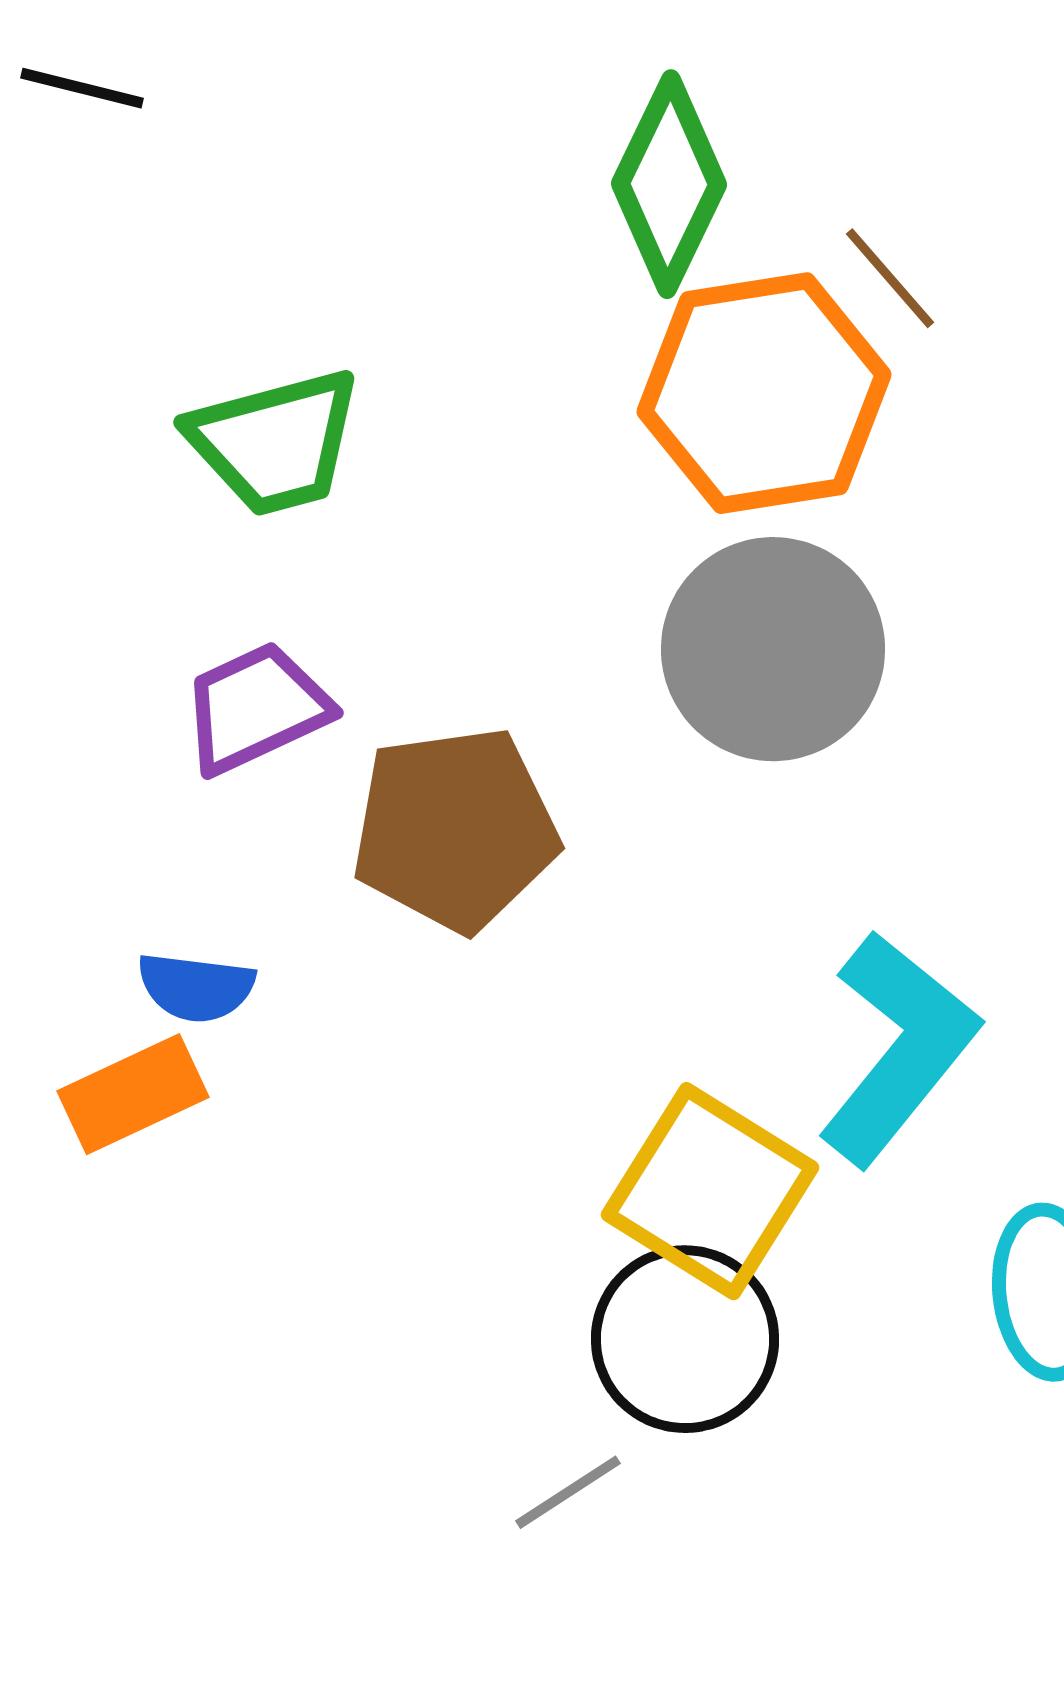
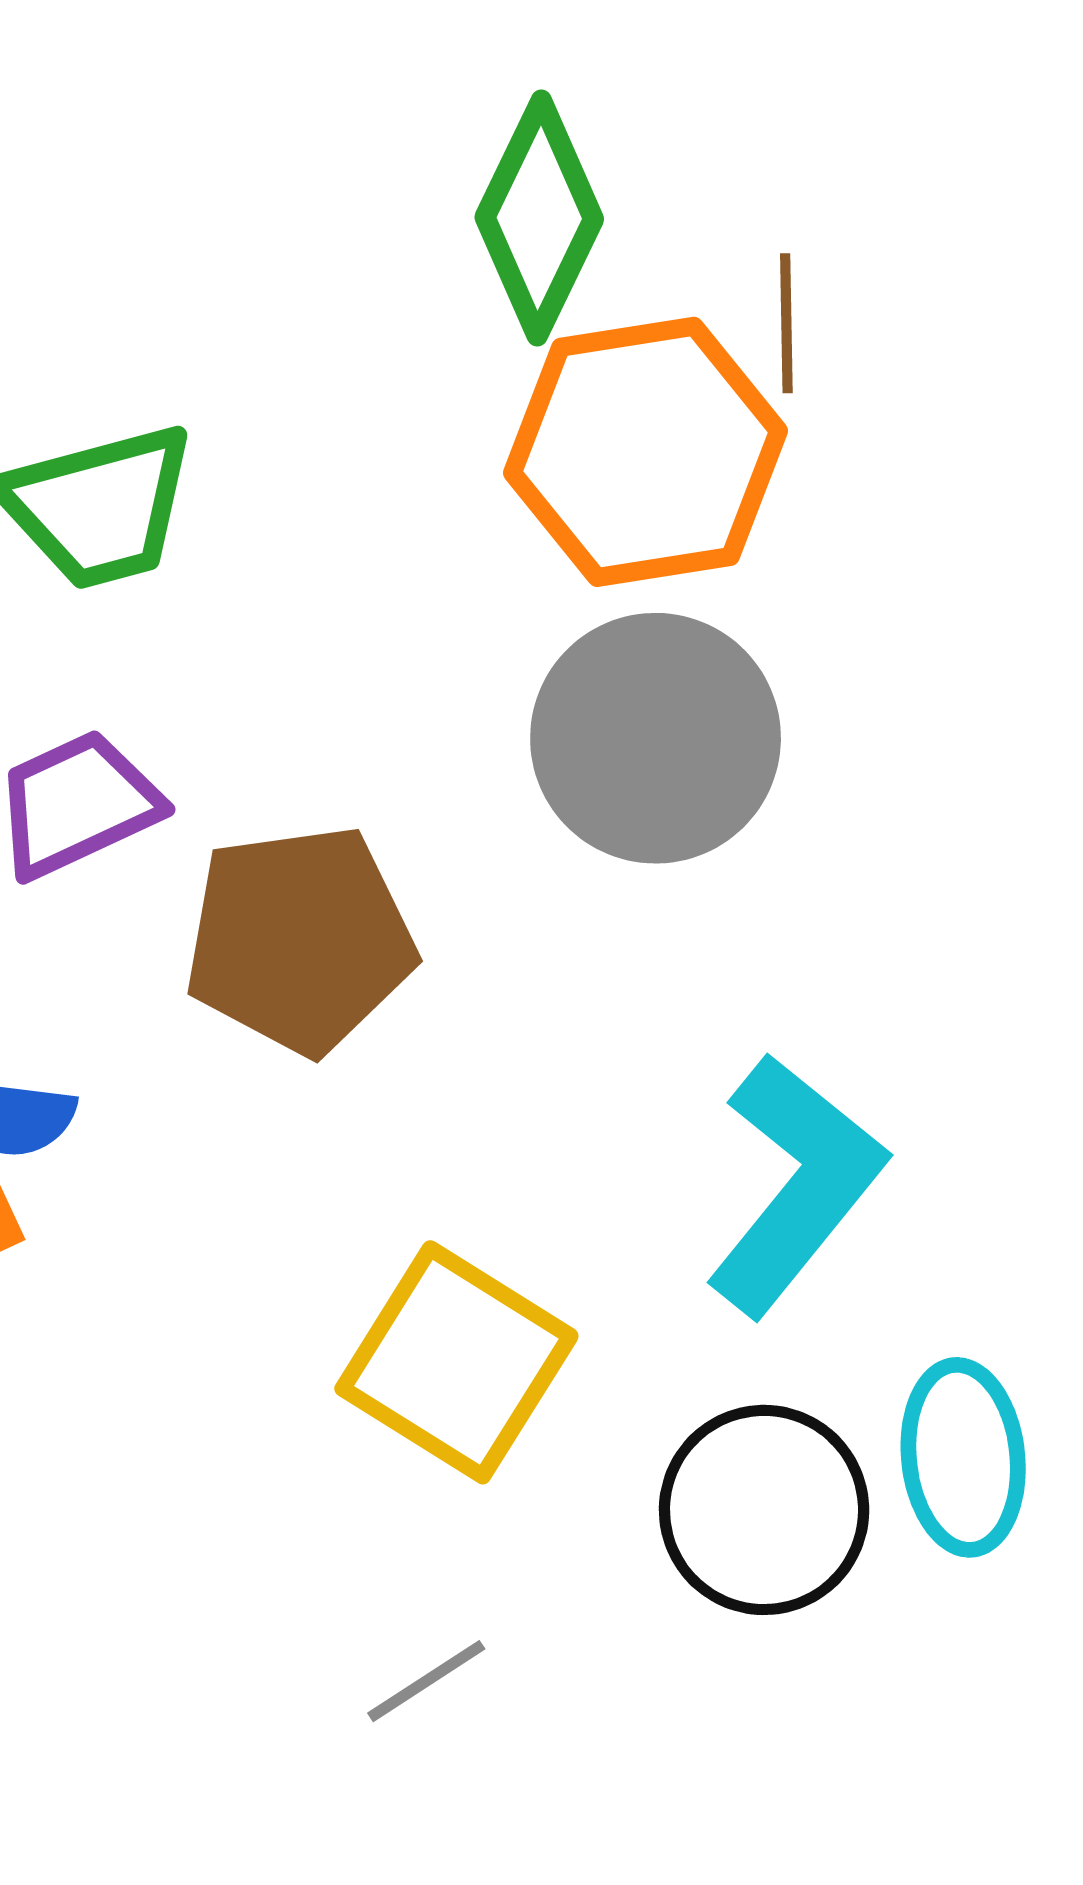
brown line: (890, 278) -> (786, 323), turned 40
yellow square: (710, 1191) -> (456, 1362), moved
black circle: (685, 1339) -> (764, 1510), moved

